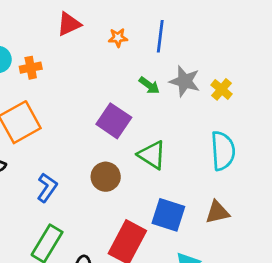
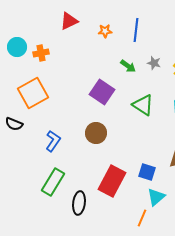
gray star: (185, 81) -> (154, 63), size x0.6
green triangle: (152, 155) -> (143, 105), moved
blue square: (168, 215) -> (147, 172), moved, size x0.7

